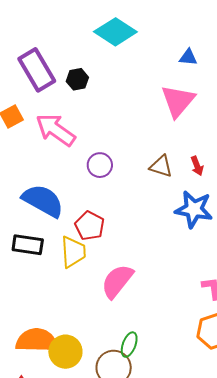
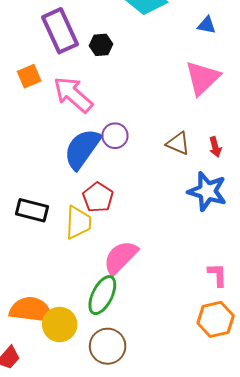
blue triangle: (188, 57) -> (207, 25), moved
blue semicircle: (43, 201) -> (82, 149), moved, turned -90
green ellipse: (129, 345) -> (102, 295), moved, size x1.5

